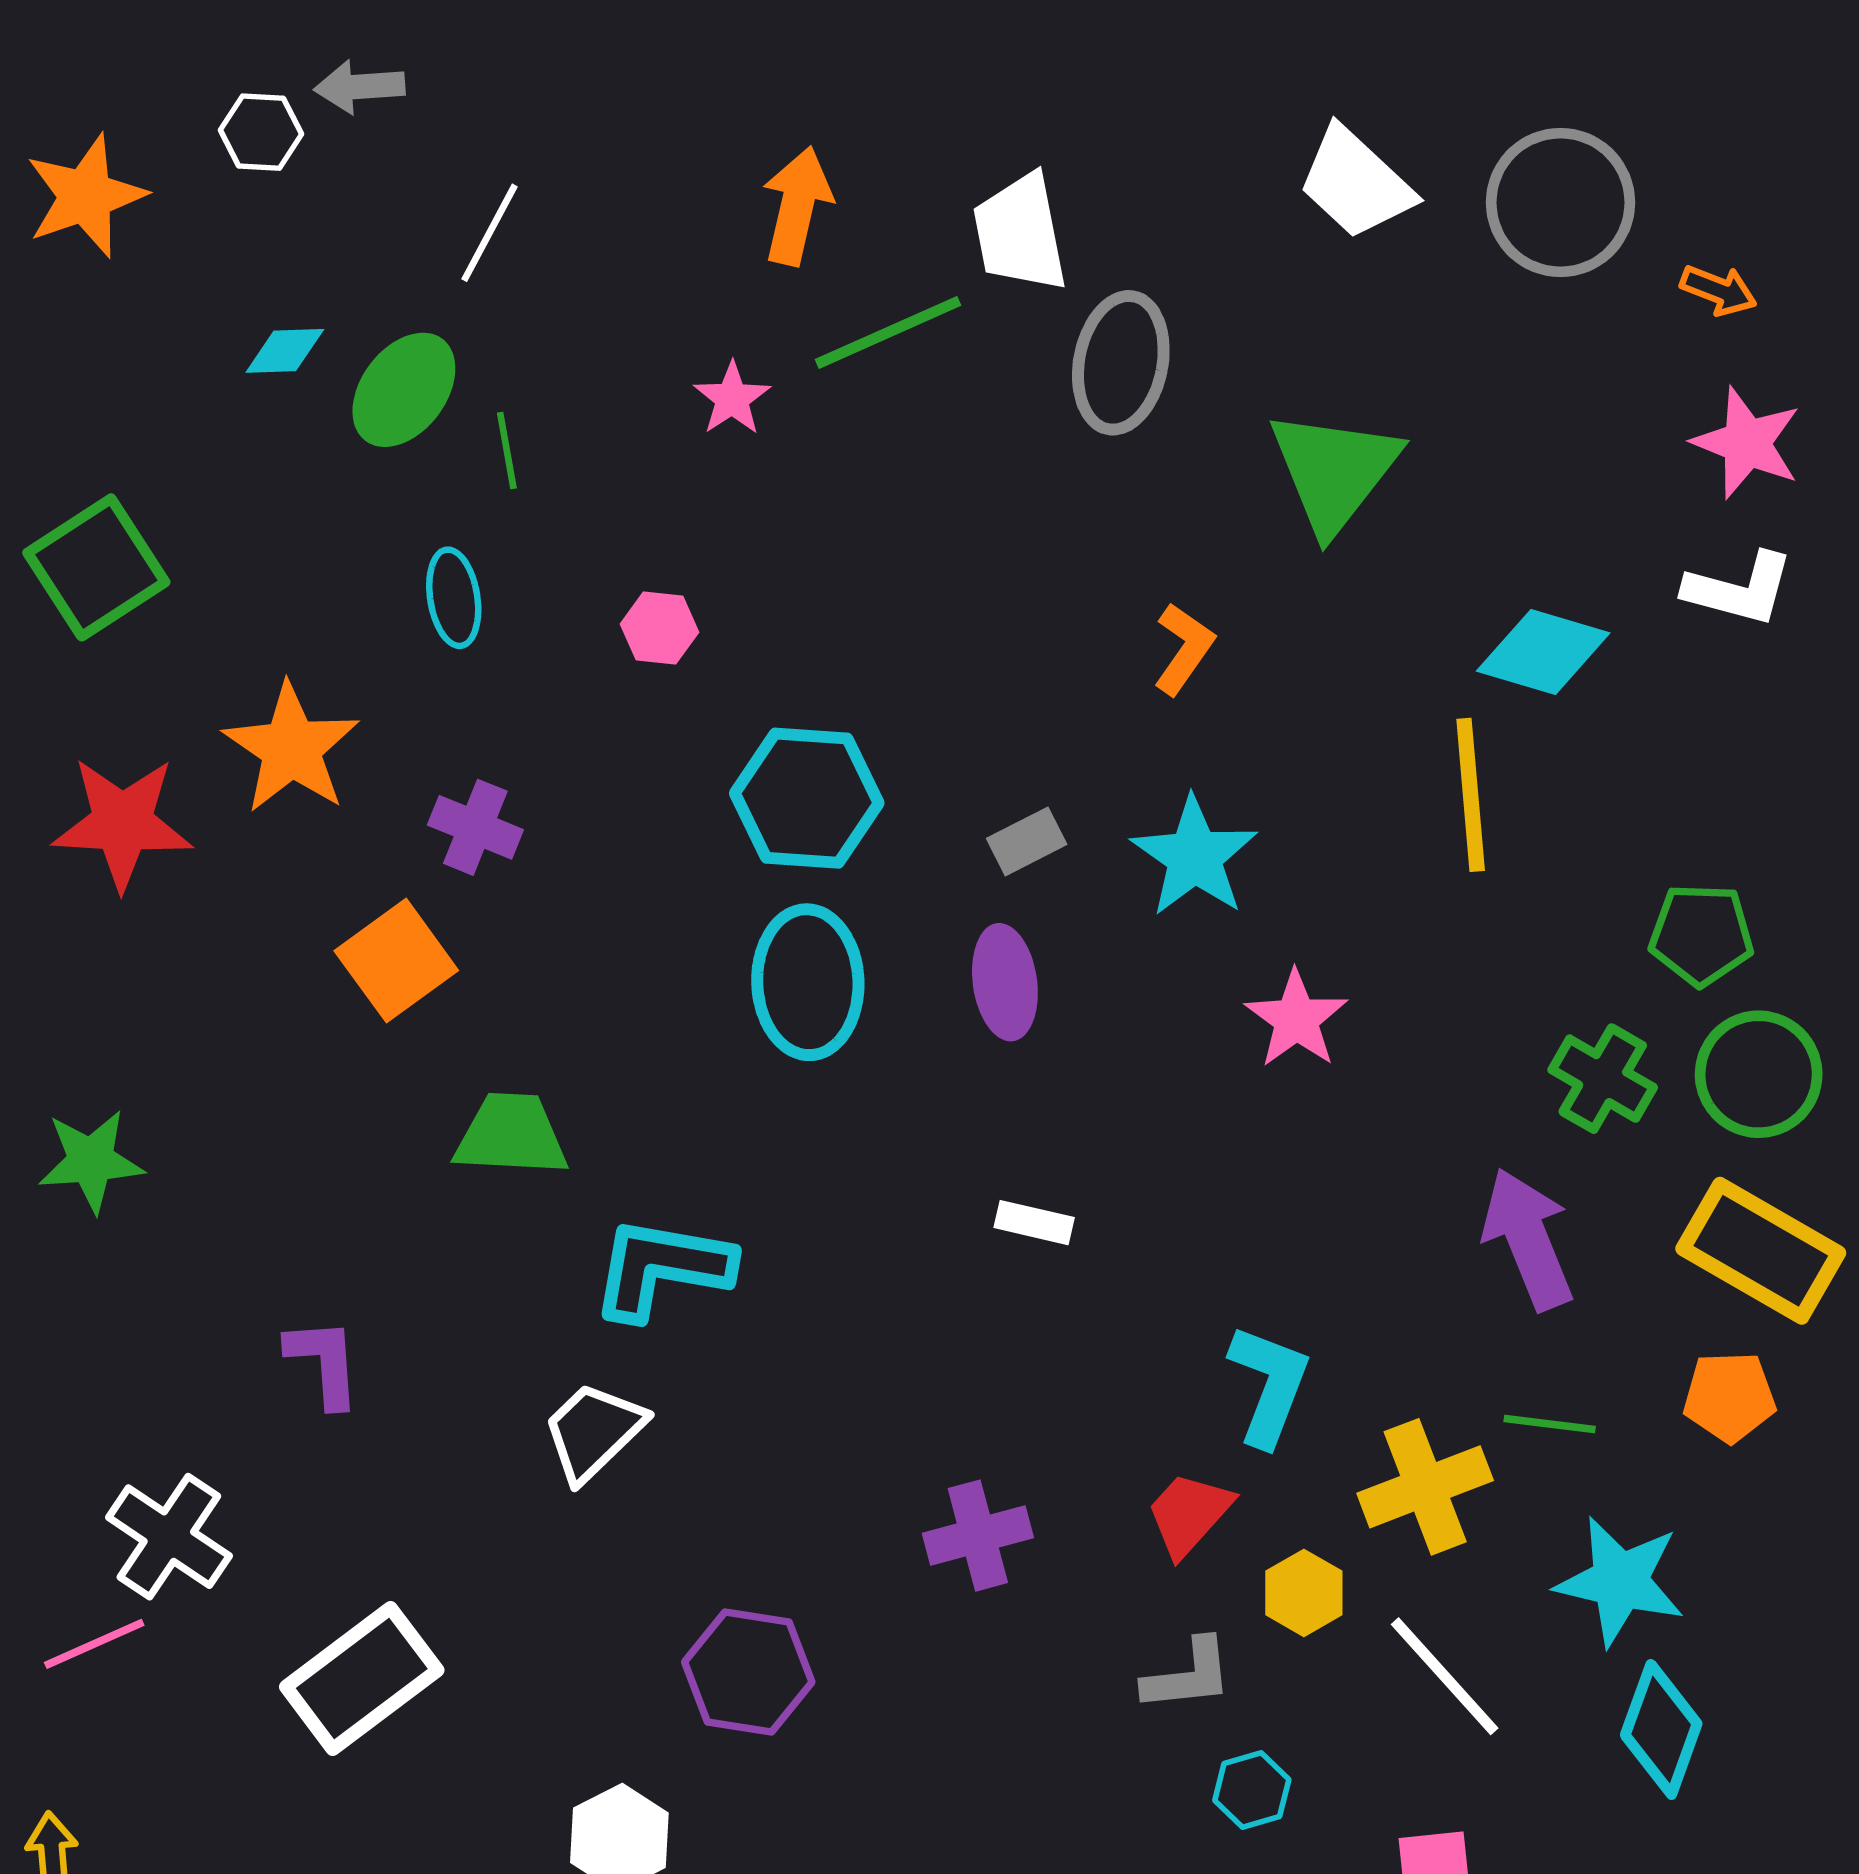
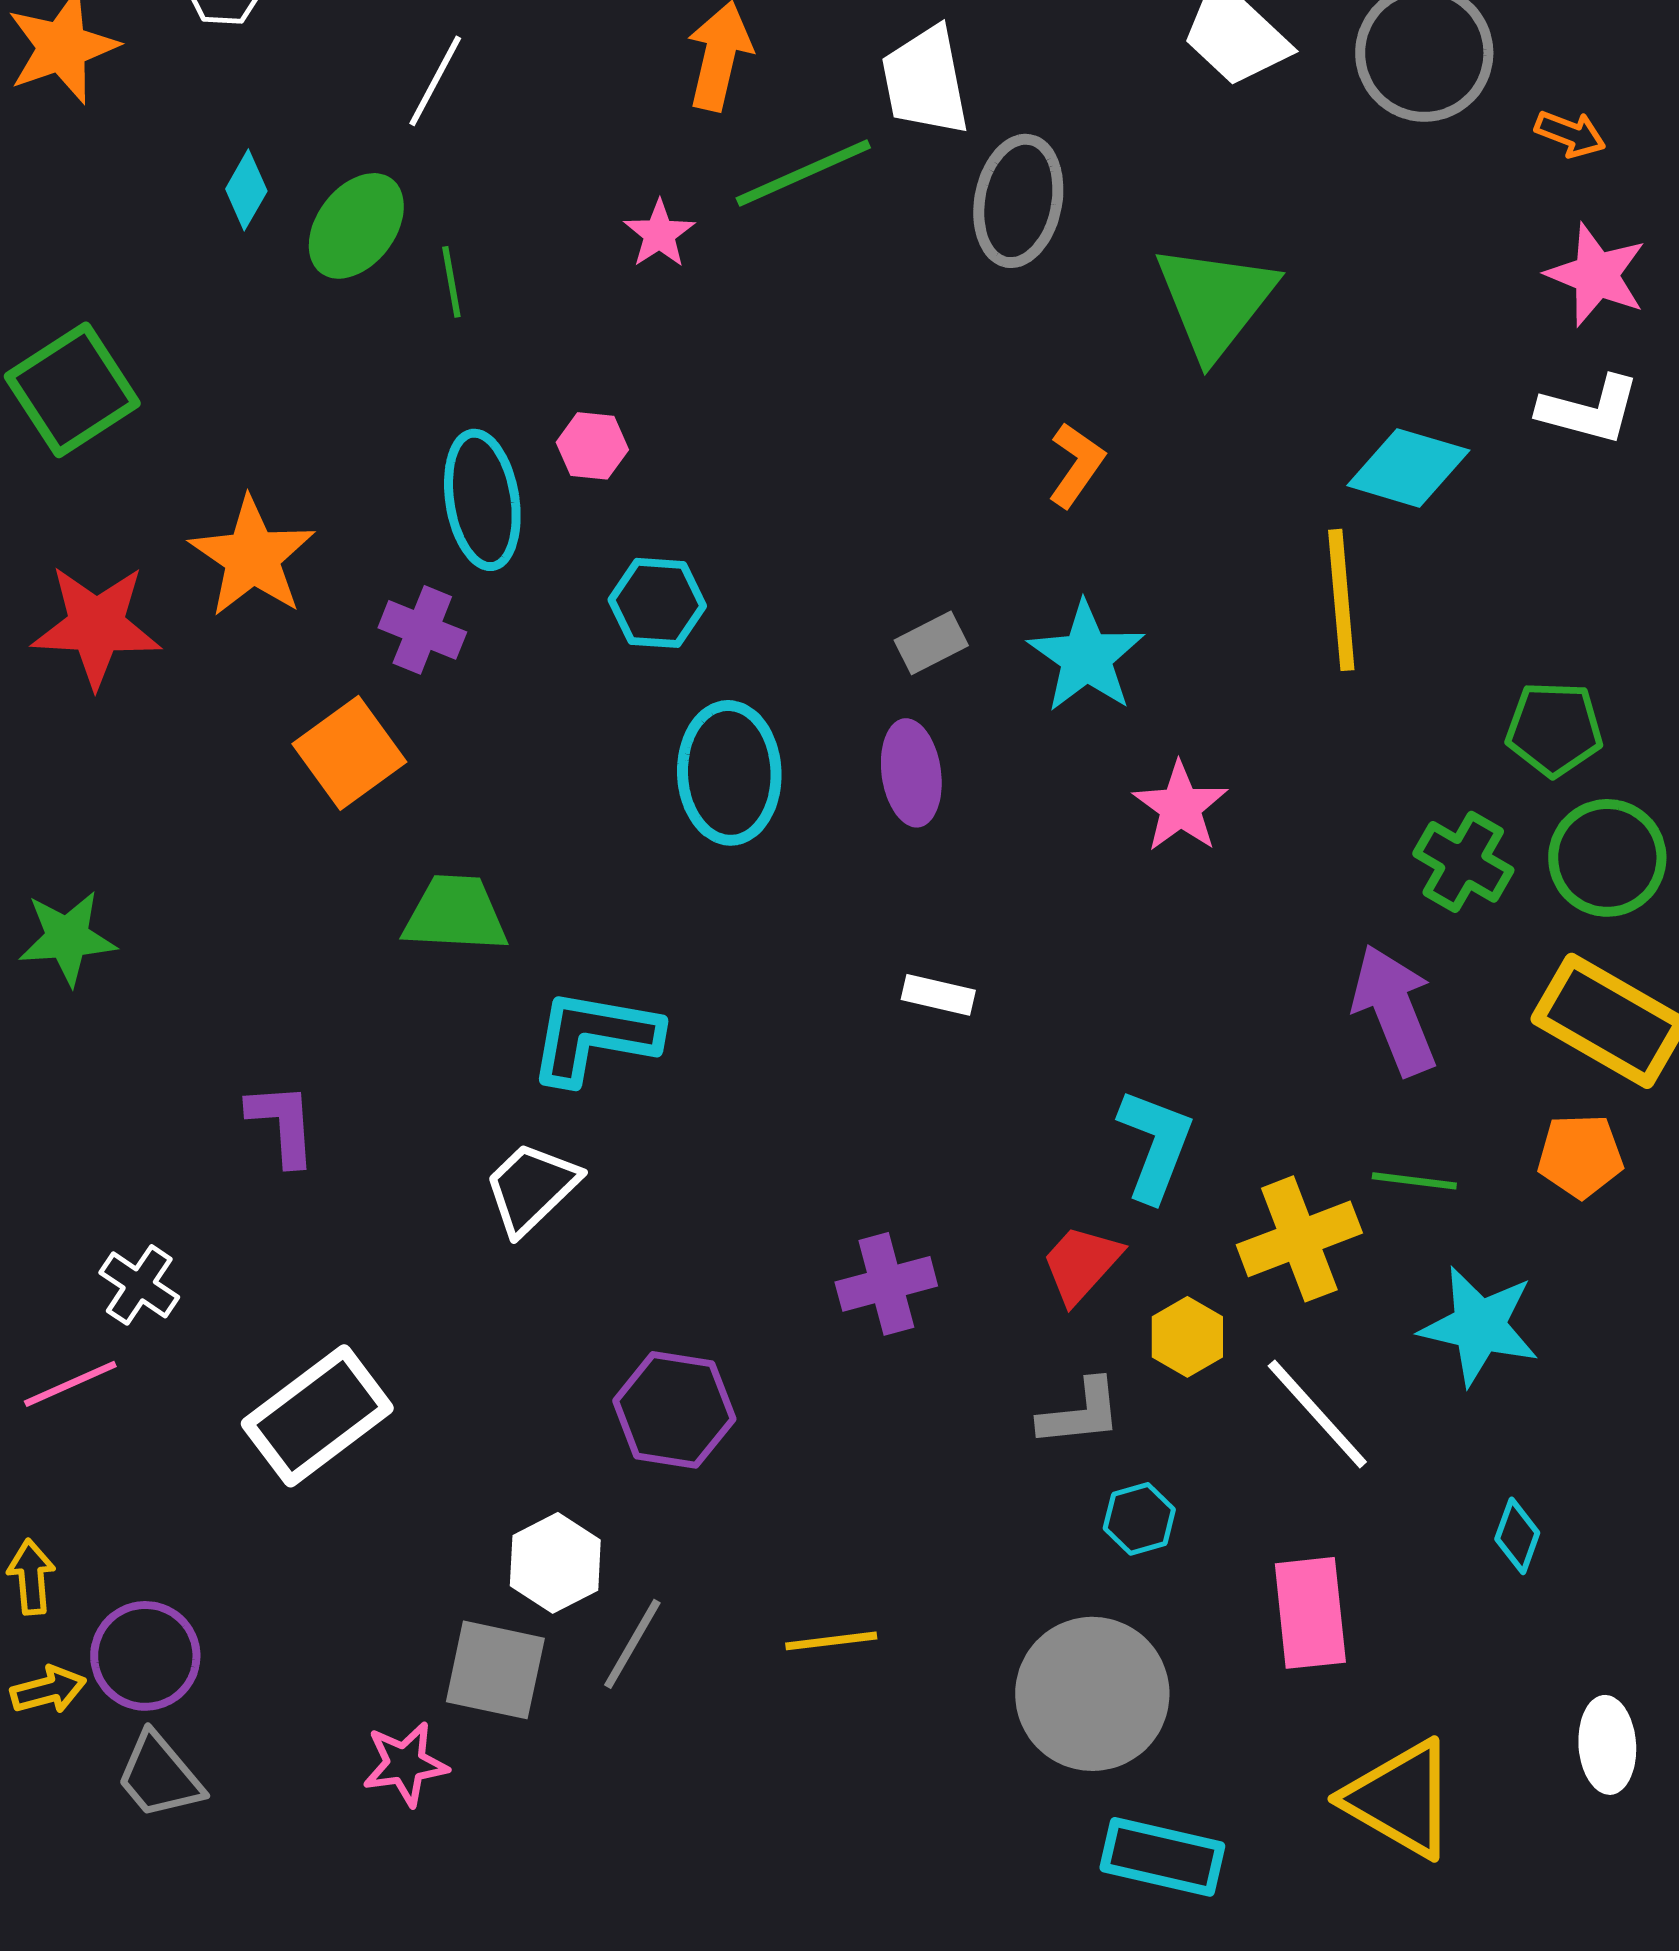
cyan diamond: (285, 351) -> (246, 190), turned -58
cyan ellipse: (454, 598) -> (482, 500), moved, size x1.5
cyan hexagon: (807, 798) -> (657, 603), moved, size x0.7
white cross: (169, 1537) -> (139, 1285), size x0.7
cyan diamond: (1661, 1729) -> (1517, 1536), moved, size x0.6

